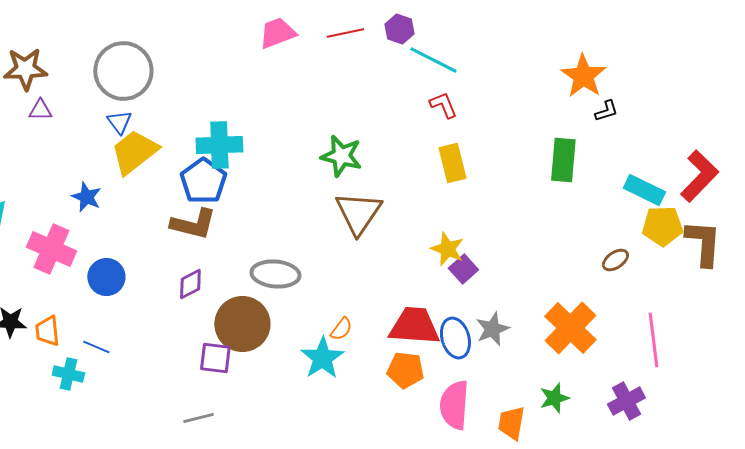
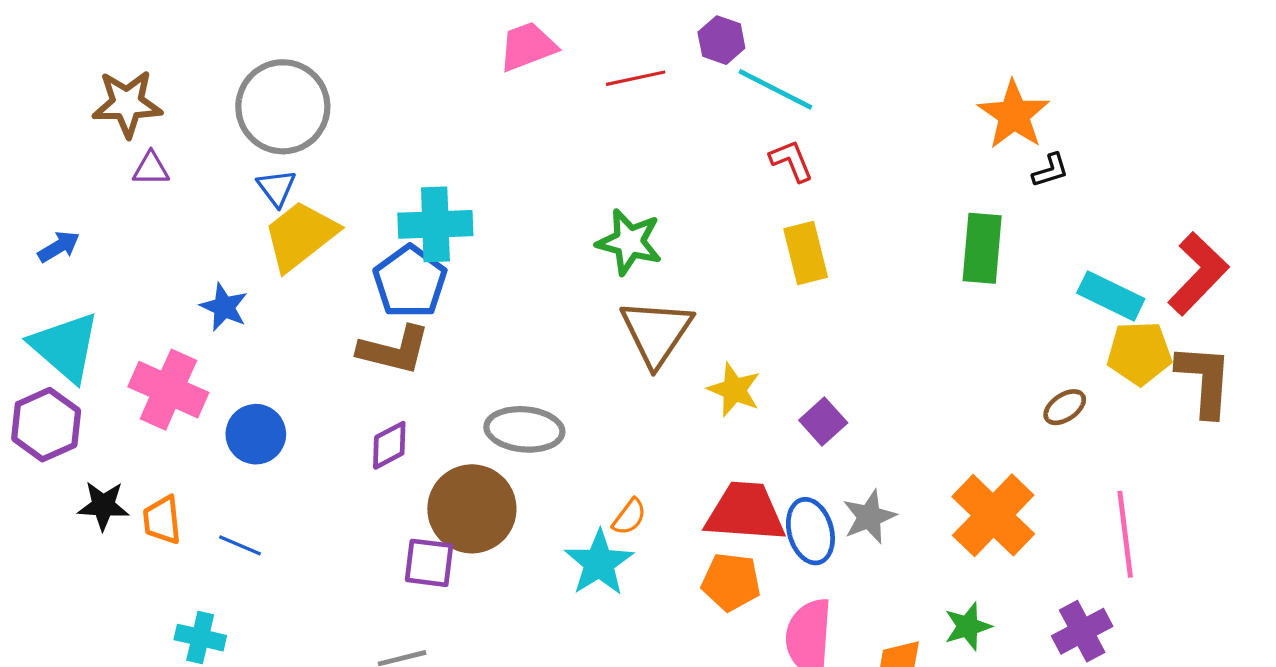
red line: (345, 33) -> (636, 78), moved
yellow star: (447, 249) -> (734, 390), moved
cyan cross: (68, 374) -> (200, 638), moved

